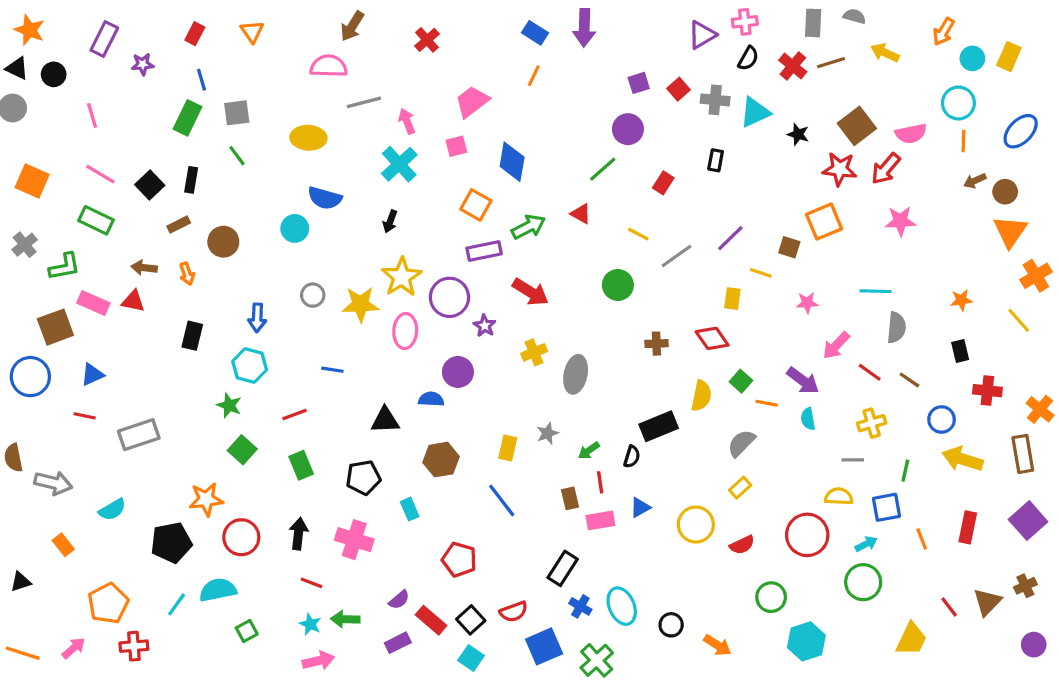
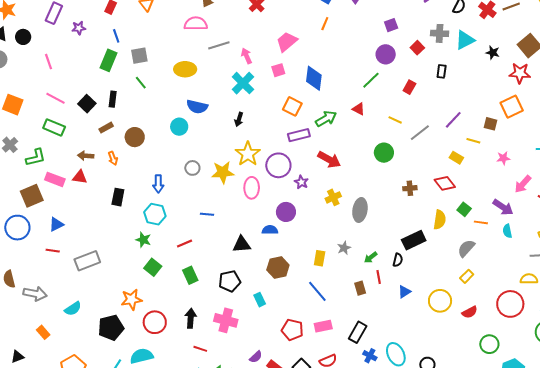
red square: (679, 89) -> (417, 48), moved
yellow rectangle: (732, 299) -> (456, 158), turned -64
pink rectangle: (600, 520) -> (323, 326), moved

